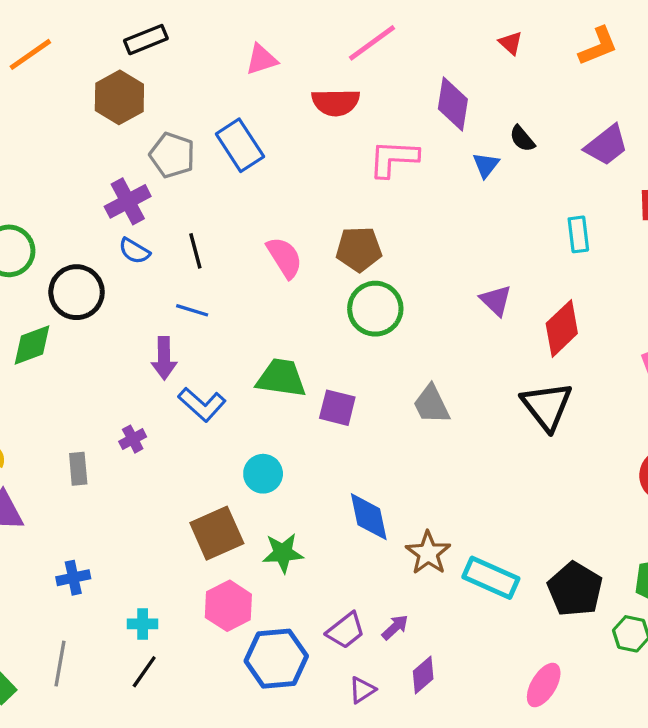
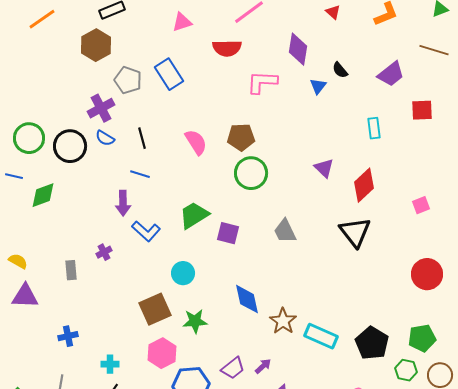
black circle: (77, 292) -> (70, 146), moved
green trapezoid: (281, 378) -> (194, 215), turned -40

